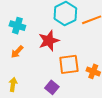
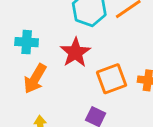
orange arrow: (17, 52) -> (35, 79), size x1.5

